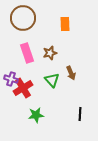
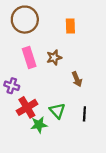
green triangle: (52, 80) -> (57, 111), moved
red cross: (23, 88) -> (27, 107), moved
black line: (80, 114) -> (84, 114), moved

